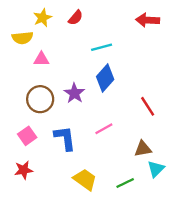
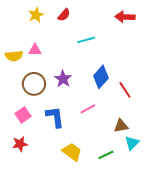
yellow semicircle: (22, 38) -> (14, 56), moved
blue diamond: (105, 78) -> (101, 77), moved

